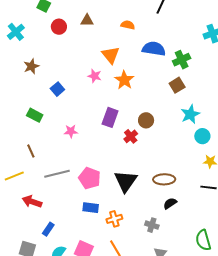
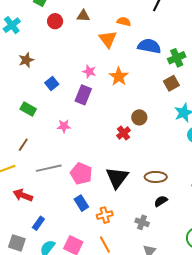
orange triangle: (111, 55) -> (108, 39), moved
purple rectangle: (110, 117) -> (83, 95), moved
brown line: (31, 151) -> (23, 145), turned 56
blue rectangle: (91, 208) -> (81, 203), turned 49

